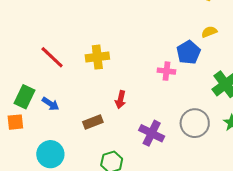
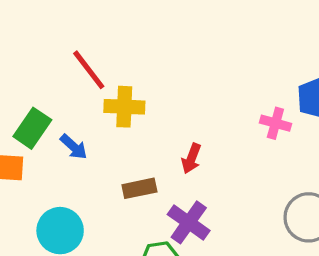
yellow cross: (97, 57) -> (124, 107), moved
purple cross: (152, 133) -> (189, 222), moved

